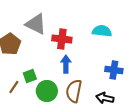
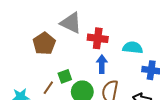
cyan semicircle: (102, 31) -> (133, 48), moved

